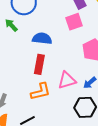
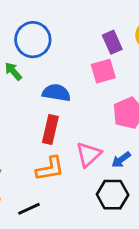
pink triangle: (67, 80) -> (88, 154), turned -30

